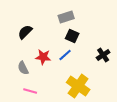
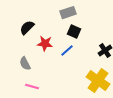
red star: (43, 57) -> (45, 44), moved
yellow cross: (78, 86) -> (98, 81), moved

